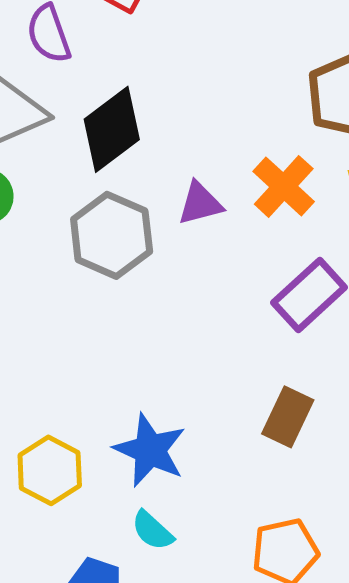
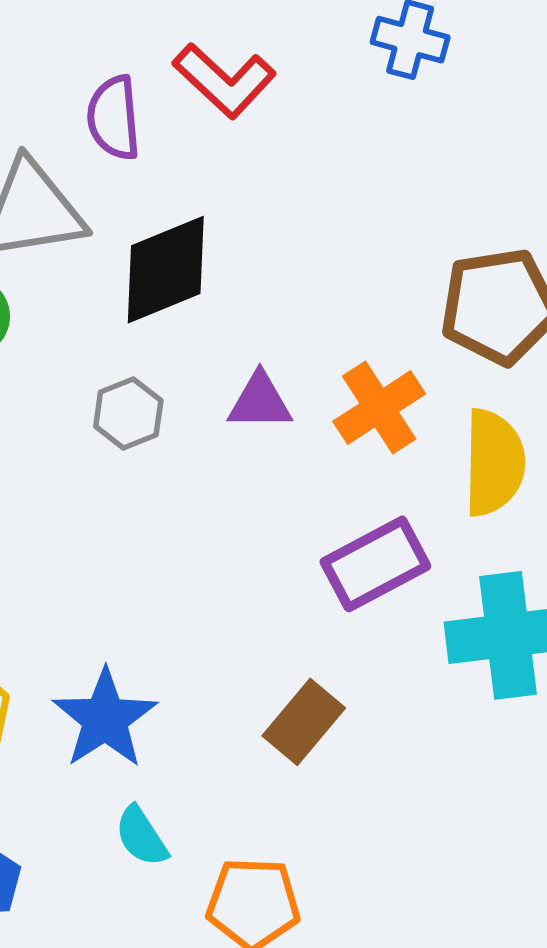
gray hexagon: (112, 235) -> (128, 414), size x0.6
cyan semicircle: (152, 531) -> (141, 836), moved

